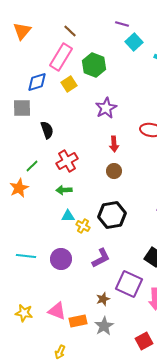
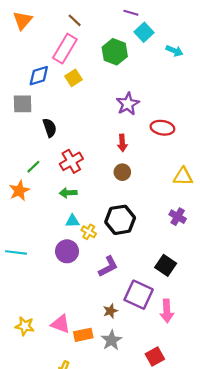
green hexagon: (94, 65) -> (115, 52), moved
purple star: (106, 108) -> (128, 104), moved
cyan line: (26, 256) -> (16, 252), moved
purple circle: (61, 259) -> (67, 251), moved

